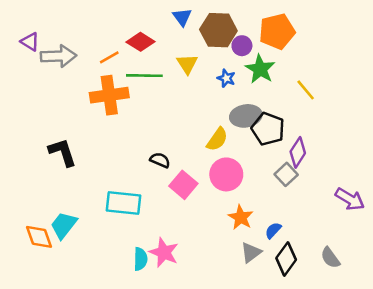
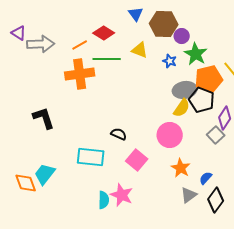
orange pentagon: (277, 31) -> (209, 79), moved
yellow triangle: (187, 64) -> (140, 50), turned -36
yellow semicircle: (217, 139) -> (182, 108), moved
black semicircle: (160, 160) -> (119, 134), moved
pink square: (183, 185) -> (137, 160), moved

